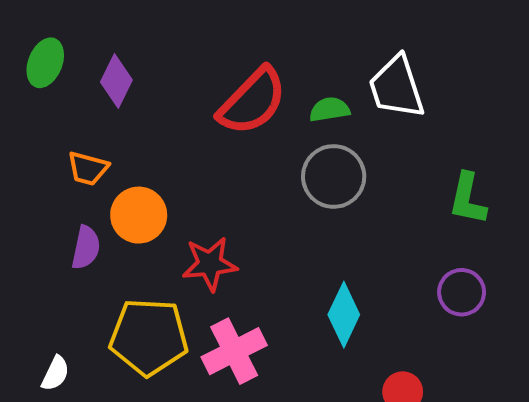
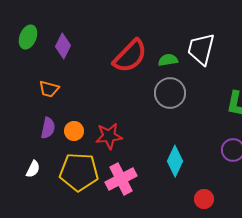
white trapezoid: (397, 87) -> (201, 49), turned 32
orange circle: (139, 215) -> (74, 131), moved, size x0.7
white semicircle: (55, 373) -> (33, 169), moved

